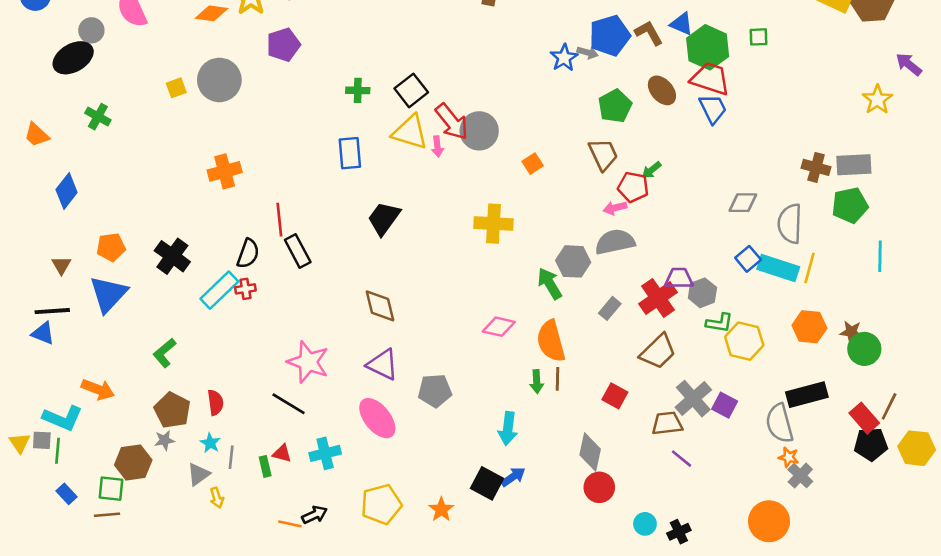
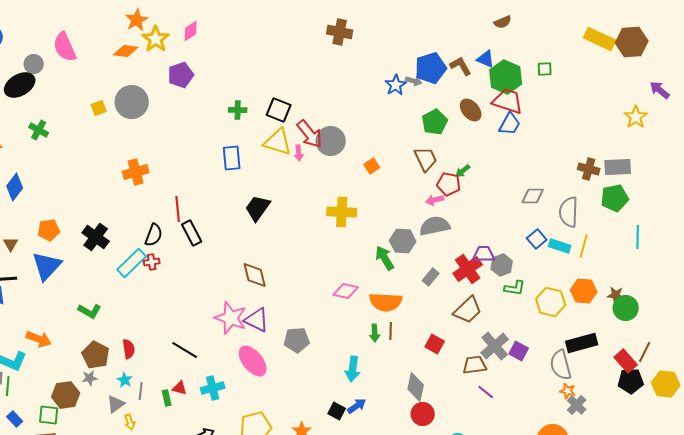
black square: (411, 90) -> (279, 110), turned -30
blue trapezoid: (713, 109) -> (510, 124), turned 55
cyan rectangle: (778, 268) -> (560, 246), size x0.7
orange semicircle: (551, 341) -> (386, 302), turned -72
yellow hexagon: (744, 341) -> (551, 302), moved
green L-shape: (165, 353) -> (90, 311), turned -110
pink star: (308, 362) -> (231, 318), moved
black square: (487, 483) -> (337, 411), size x0.7

